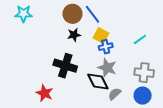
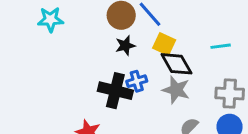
cyan line: (140, 39) -> (221, 46), turned 32
blue cross: (106, 47) -> (137, 81), moved
black diamond: (98, 81) -> (177, 64), moved

